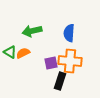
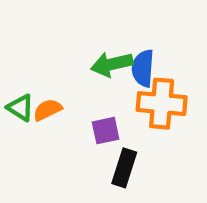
green arrow: (32, 31) -> (112, 64), moved
orange cross: (70, 61) -> (162, 104), moved

